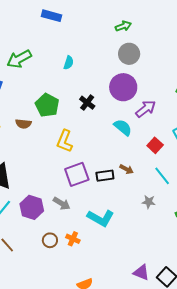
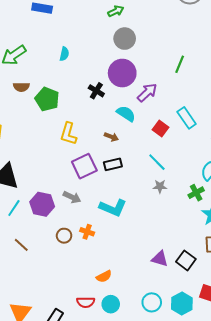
black cross: (87, 103) -> (96, 91), moved
brown semicircle: (23, 124) -> (21, 87), moved
brown arrow: (127, 169) -> (111, 137), moved
cyan line: (162, 176) -> (157, 162), moved

